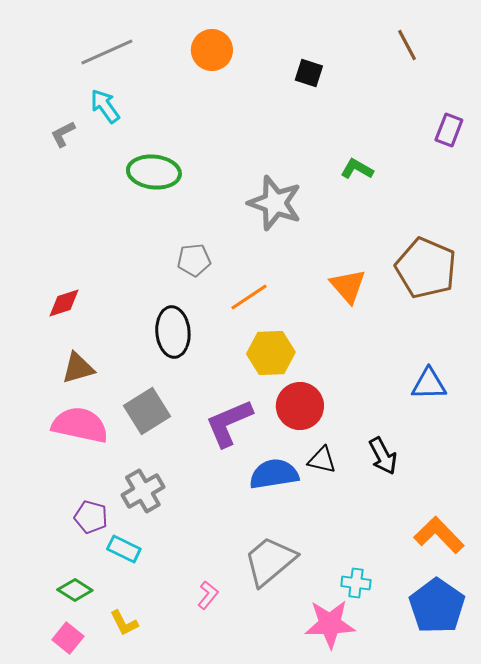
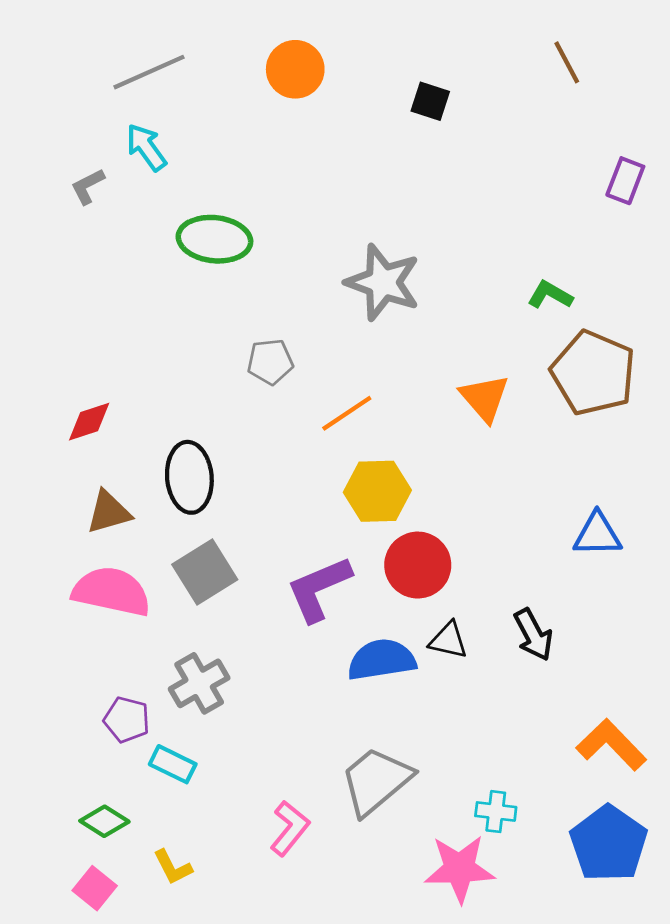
green L-shape: (357, 169) -> (550, 295), moved
black ellipse: (173, 332) -> (189, 477), moved
pink L-shape: (208, 595) -> (290, 828), size x1.4

